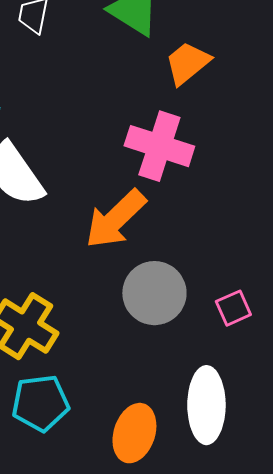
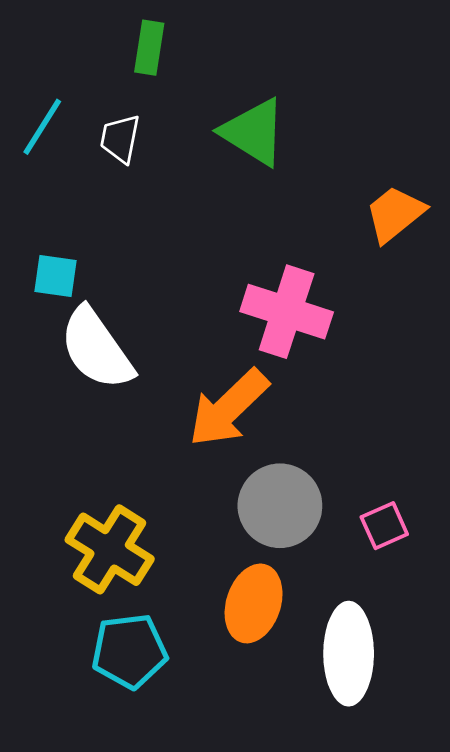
orange trapezoid: (187, 63) -> (395, 214), moved
orange ellipse: (134, 433) -> (254, 603), moved

